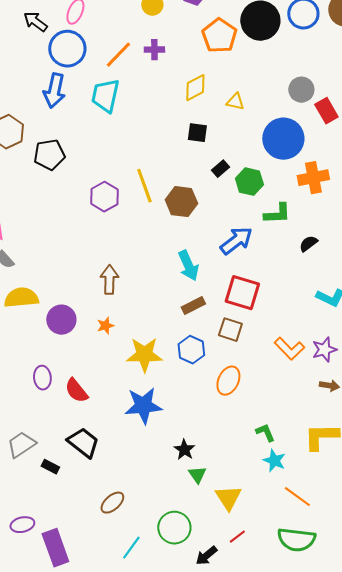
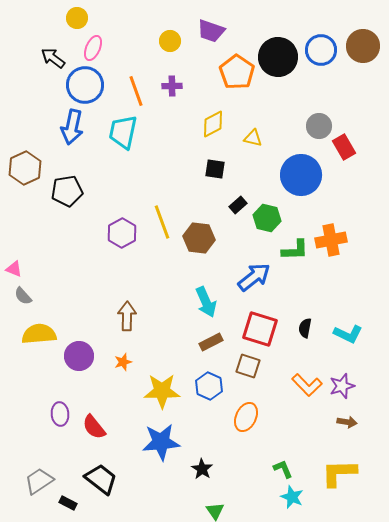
orange line: (118, 55) -> (136, 91), turned -64
orange cross: (313, 178) -> (331, 240), moved
black semicircle: (308, 244) -> (305, 328), moved, turned -42
black star: (184, 450) -> (202, 469), moved

